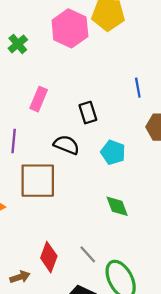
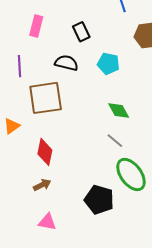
gray line: (88, 254) -> (115, 141), moved
red diamond: (49, 257) -> (45, 152), moved

